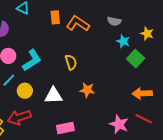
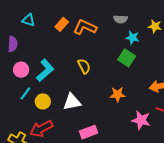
orange rectangle: (55, 17) -> (62, 24), turned 56
green square: (136, 59) -> (127, 58), moved
orange star: (87, 90) -> (118, 94), moved

